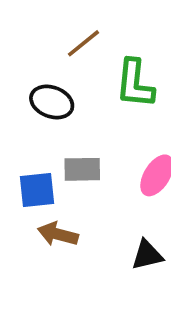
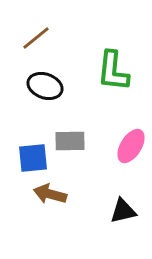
brown line: (84, 43) -> (36, 38), moved

